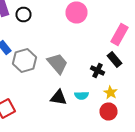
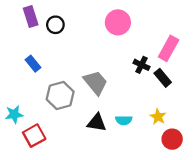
gray hexagon: (24, 60) -> (60, 95), moved
black cross: (98, 70) -> (141, 65), moved
red circle: (108, 112) -> (172, 139), moved

